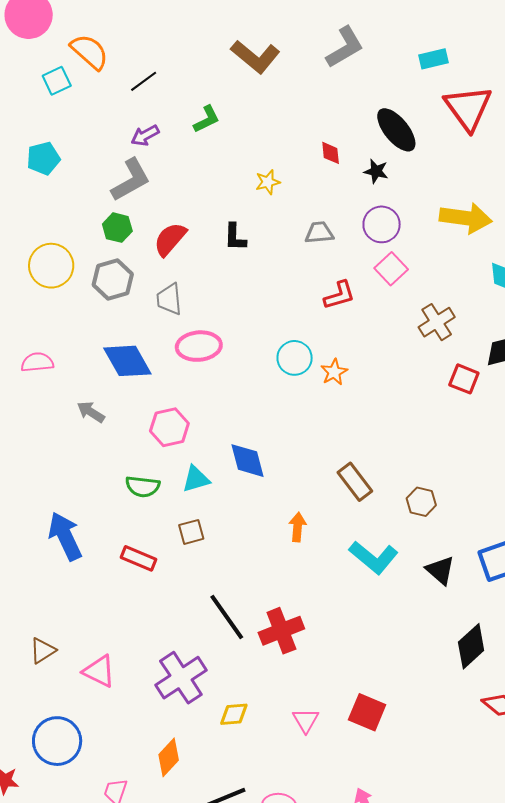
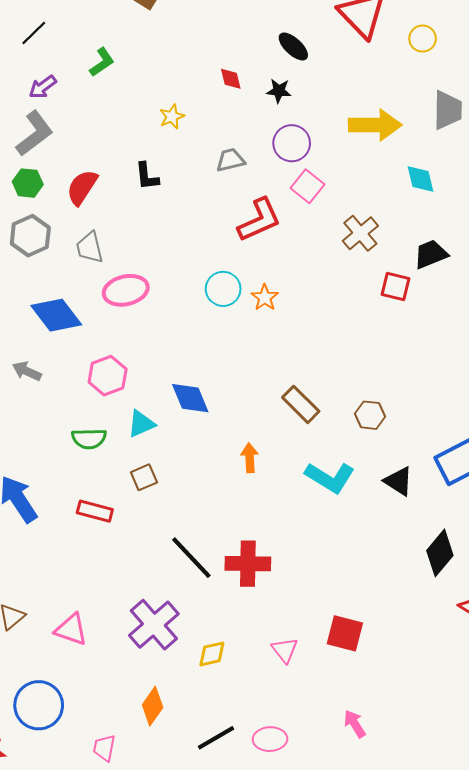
black ellipse: (396, 130) -> (293, 47), size x0.7
red L-shape: (339, 295) -> (259, 220), size x1.4
red cross: (281, 631) -> (248, 564), turned 30

